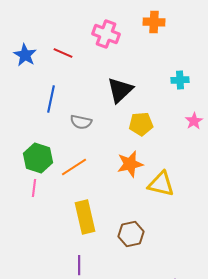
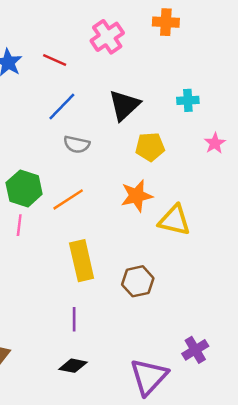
pink cross: (106, 34) -> (107, 37), turned 36
cyan cross: (180, 80) -> (188, 100), moved
blue line: (51, 99) -> (62, 107), moved, turned 32

